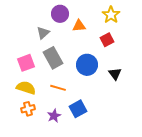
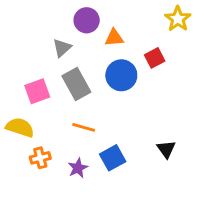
yellow star: (111, 15) -> (178, 19), moved
blue circle: (87, 65) -> (121, 75), moved
black triangle: (115, 74) -> (166, 149), moved
yellow semicircle: (26, 88) -> (20, 127), moved

